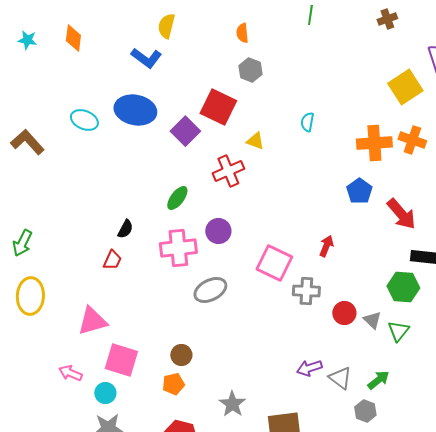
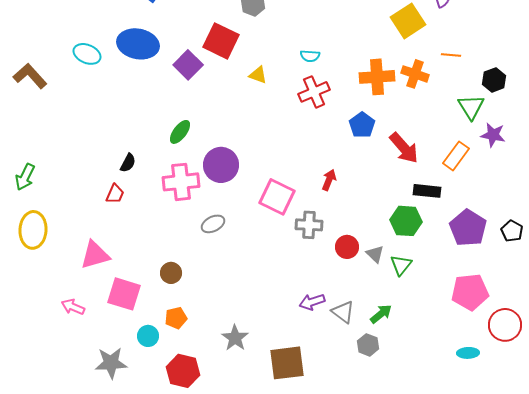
cyan semicircle: (307, 122) -> (310, 56), turned -96
red cross: (228, 171) -> (314, 92), moved
purple circle: (218, 231) -> (221, 165), size x1.4
gray ellipse: (210, 290) -> (213, 224), size x0.7
brown circle: (181, 355) -> (171, 273), moved
cyan circle: (105, 393) -> (148, 336), moved

